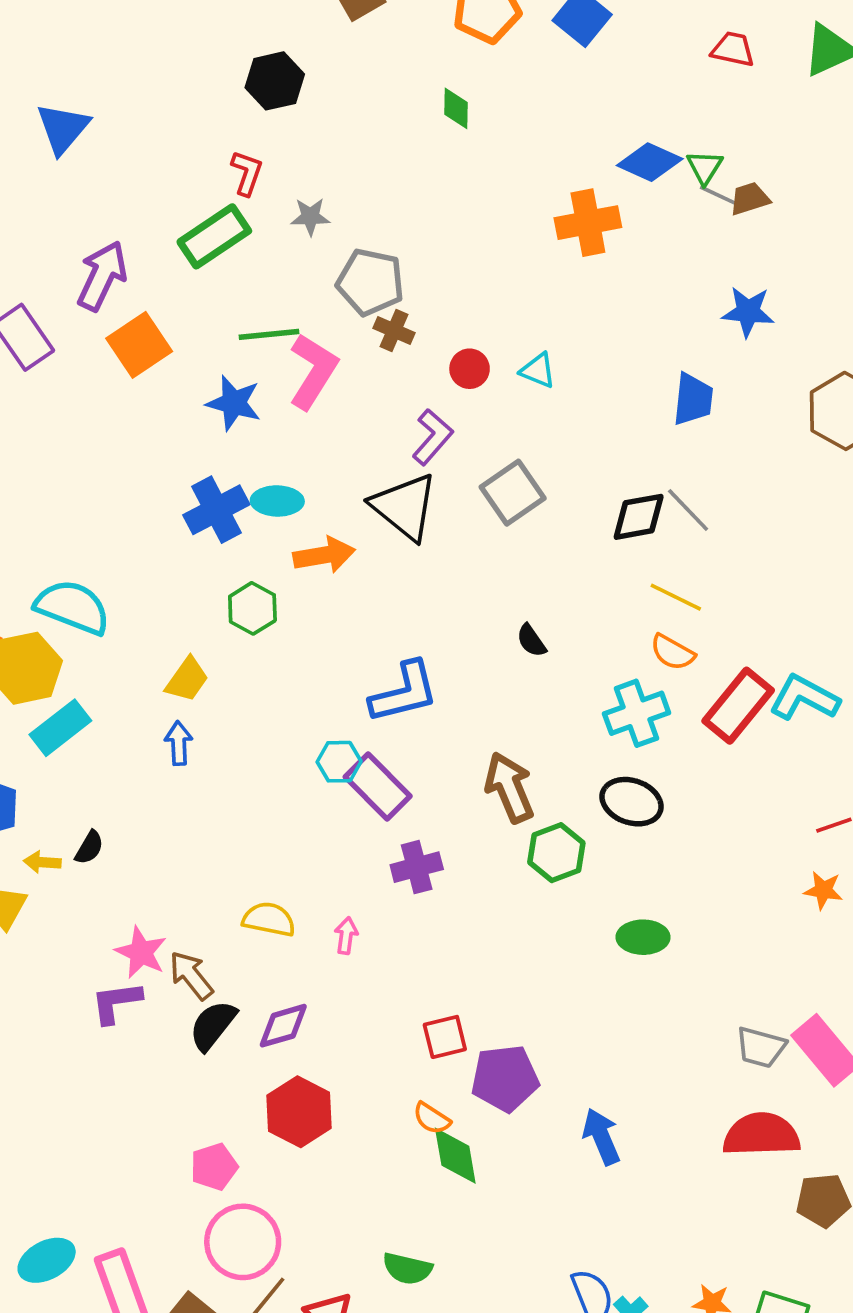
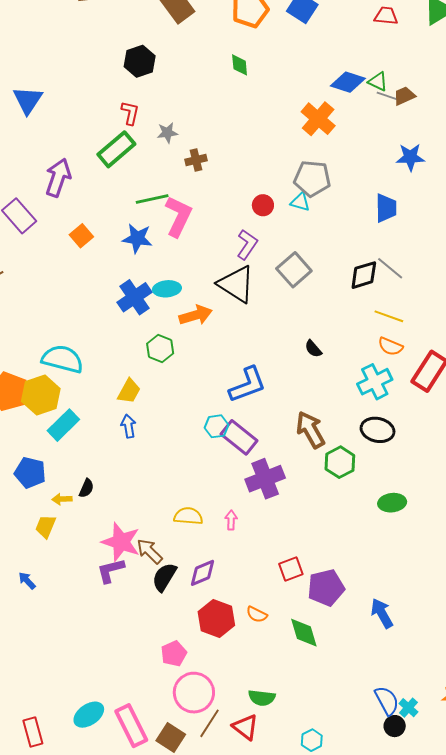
green triangle: (705, 167) -> (378, 82), turned -30
orange cross: (588, 223) -> (318, 119), turned -32
gray pentagon: (370, 282) -> (312, 179), moved
brown cross: (394, 330) -> (196, 160), moved, turned -30
orange square: (139, 345) -> (81, 236), moved, size x0.7
purple cross: (417, 867) -> (265, 479), size x1.4
pink star: (141, 952) -> (121, 542), size x1.4
orange semicircle: (432, 1118) -> (257, 614), moved
green semicircle: (407, 1269) -> (262, 698), moved

